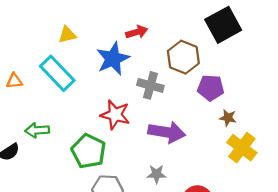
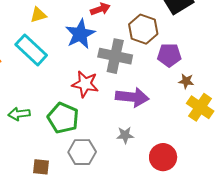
gray cross: (150, 85) -> (115, 56), size x1.4
green arrow: (37, 130) -> (19, 114), moved

